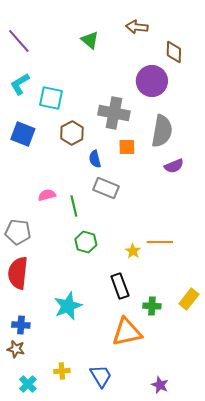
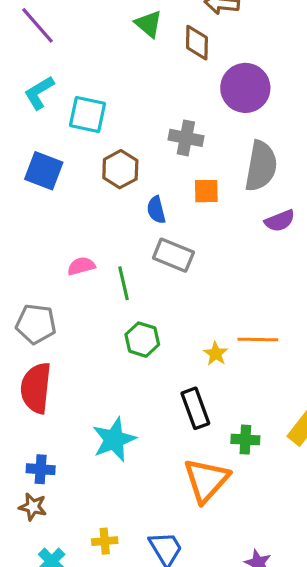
brown diamond: (174, 52) -> (197, 43), moved
gray cross: (114, 113) -> (186, 138), size x0.7
orange triangle: (127, 332) -> (206, 480), turned -36

